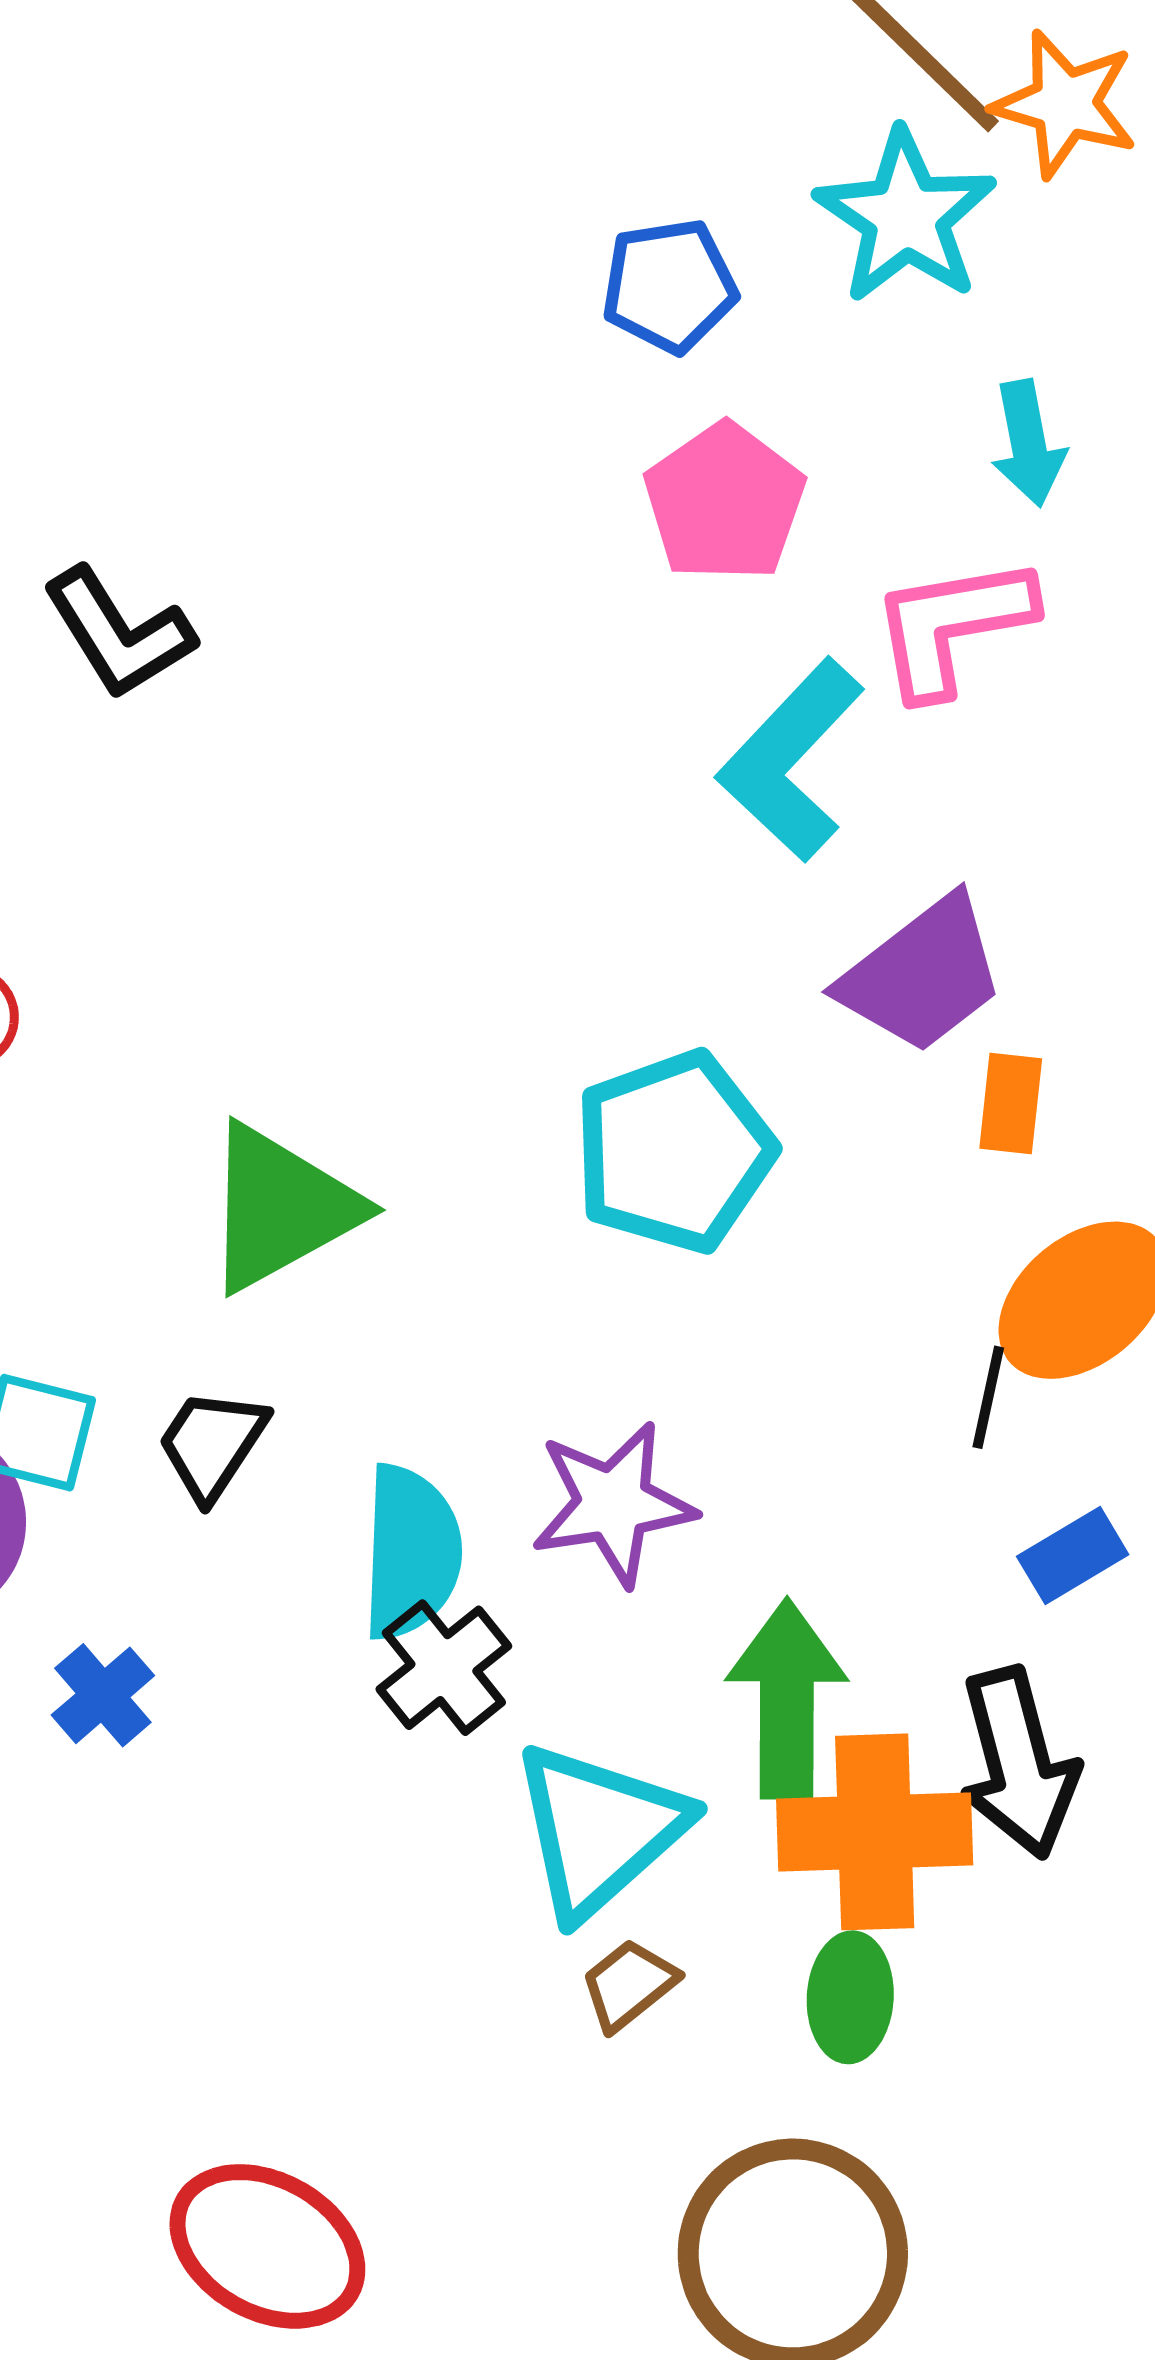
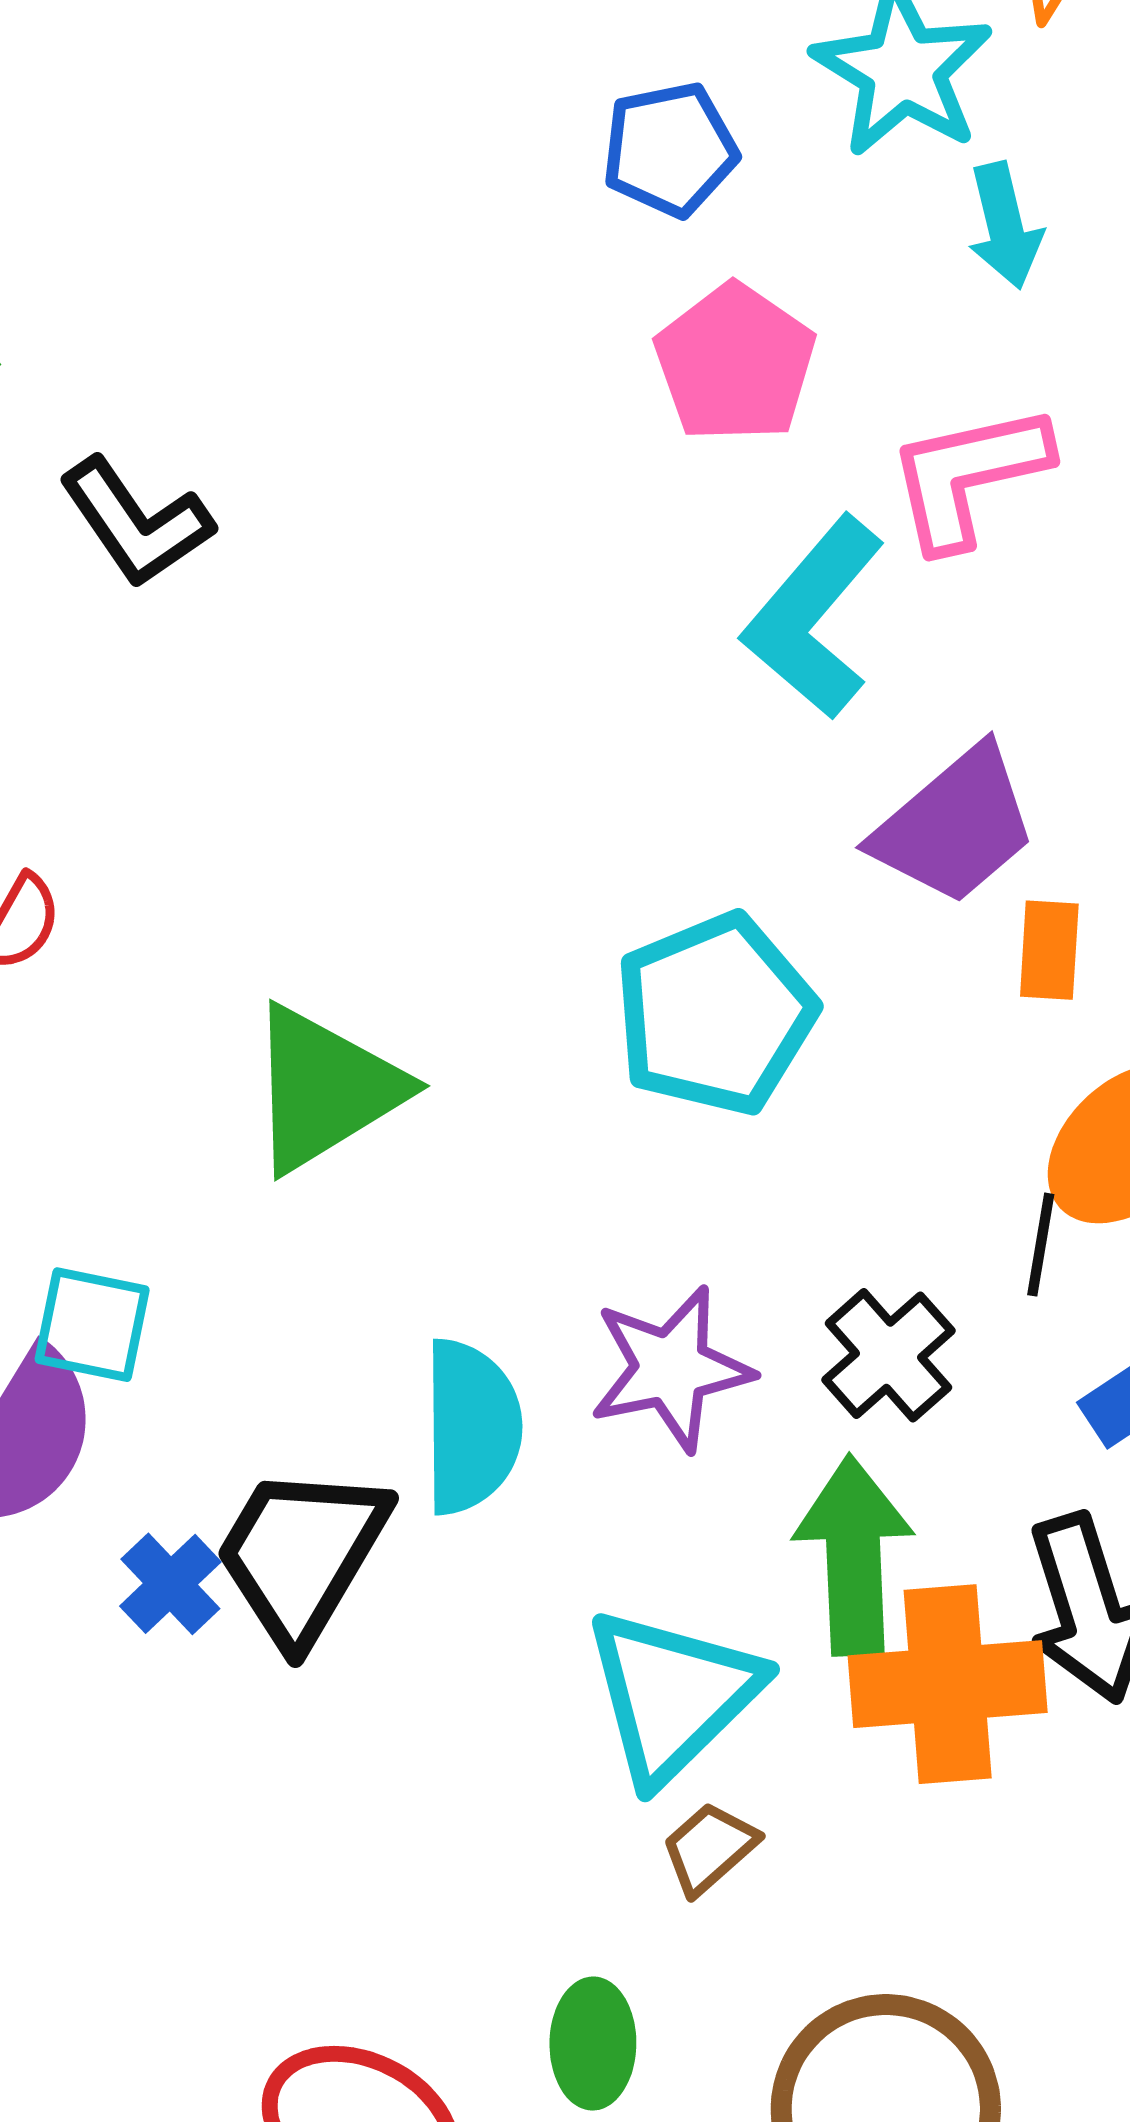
cyan arrow: (1028, 443) -> (1005, 226), moved
black trapezoid: (212, 1444) -> (301, 1554), moved, size x1.6
black cross: (444, 1668) -> (888, 1355), moved
green ellipse: (850, 1997) -> (593, 2044), moved

